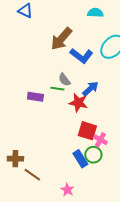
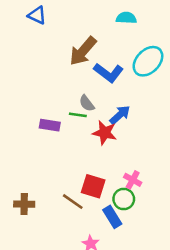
red square: (87, 131) -> (93, 186), moved
blue rectangle: (80, 159) -> (112, 217), moved
brown line: (32, 175) -> (73, 202), moved

